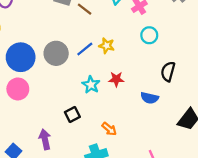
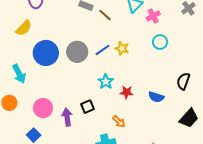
black semicircle: (168, 72) -> (183, 81), moved
red star: (116, 79) -> (127, 92), moved
pink circle: (18, 89) -> (43, 108), moved
purple arrow: (45, 139) -> (67, 117), moved

